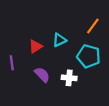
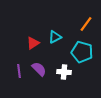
purple line: (12, 63) -> (19, 71), moved

